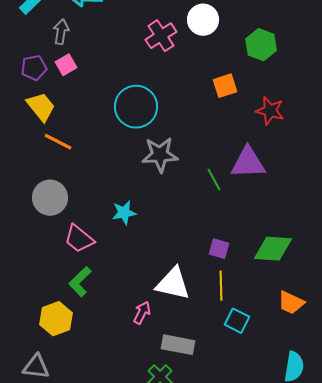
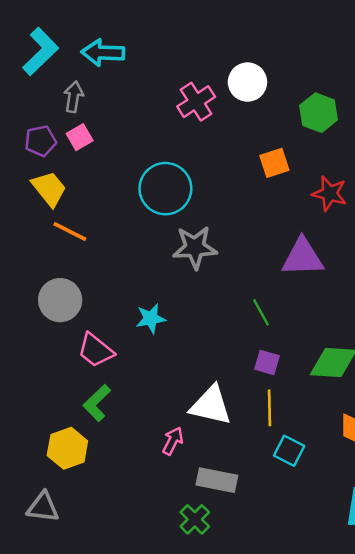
green line: (214, 180) -> (261, 312), moved

